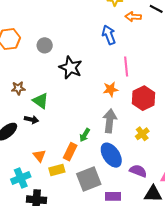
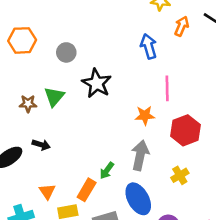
orange arrow: (133, 17) -> (182, 26), turned 105
green triangle: (41, 101) -> (54, 97), moved, turned 30

